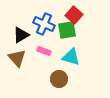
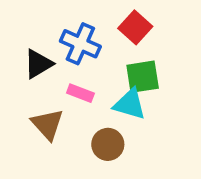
green square: (67, 30) -> (143, 77), moved
brown triangle: (17, 58) -> (47, 124), moved

